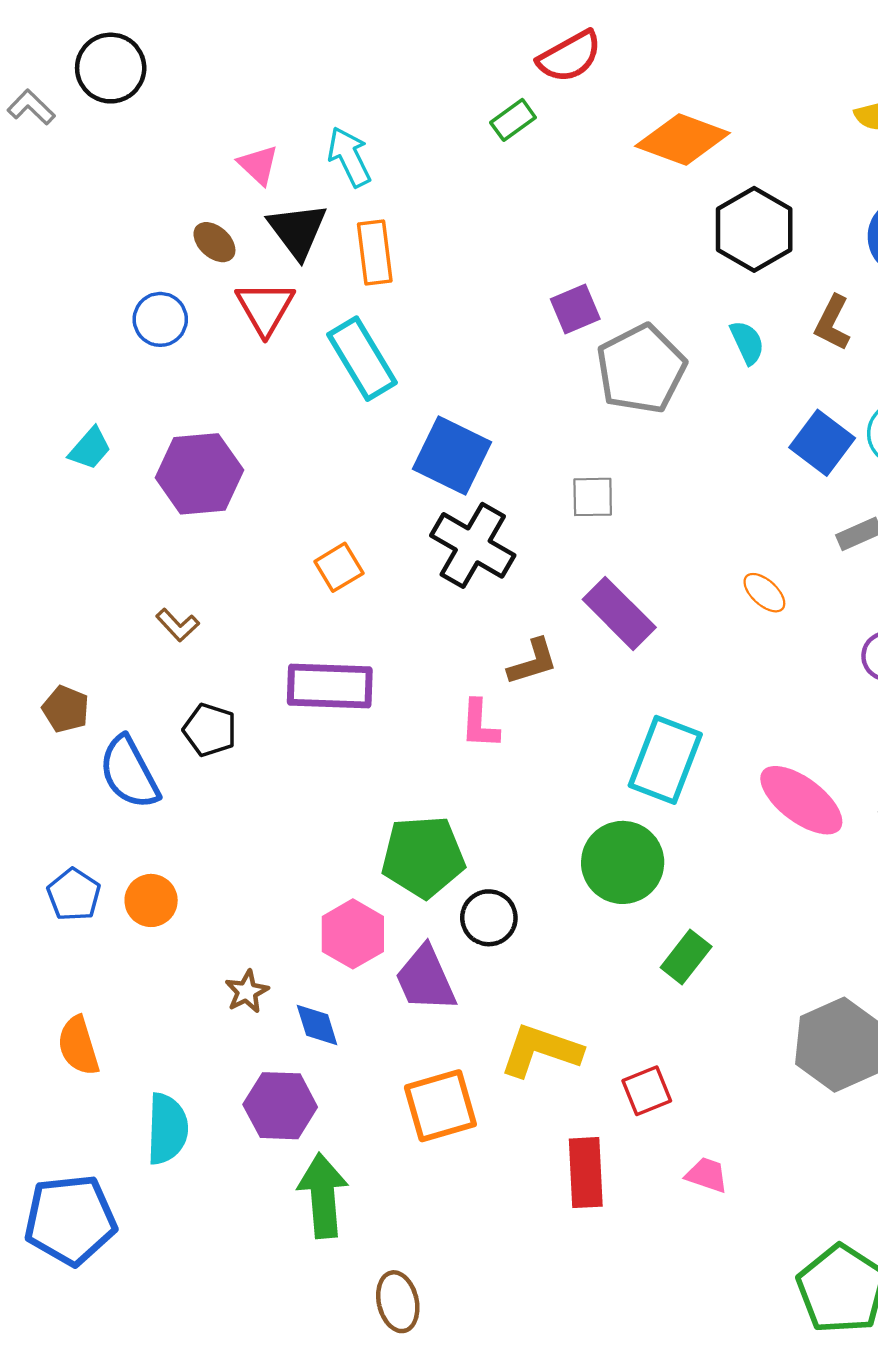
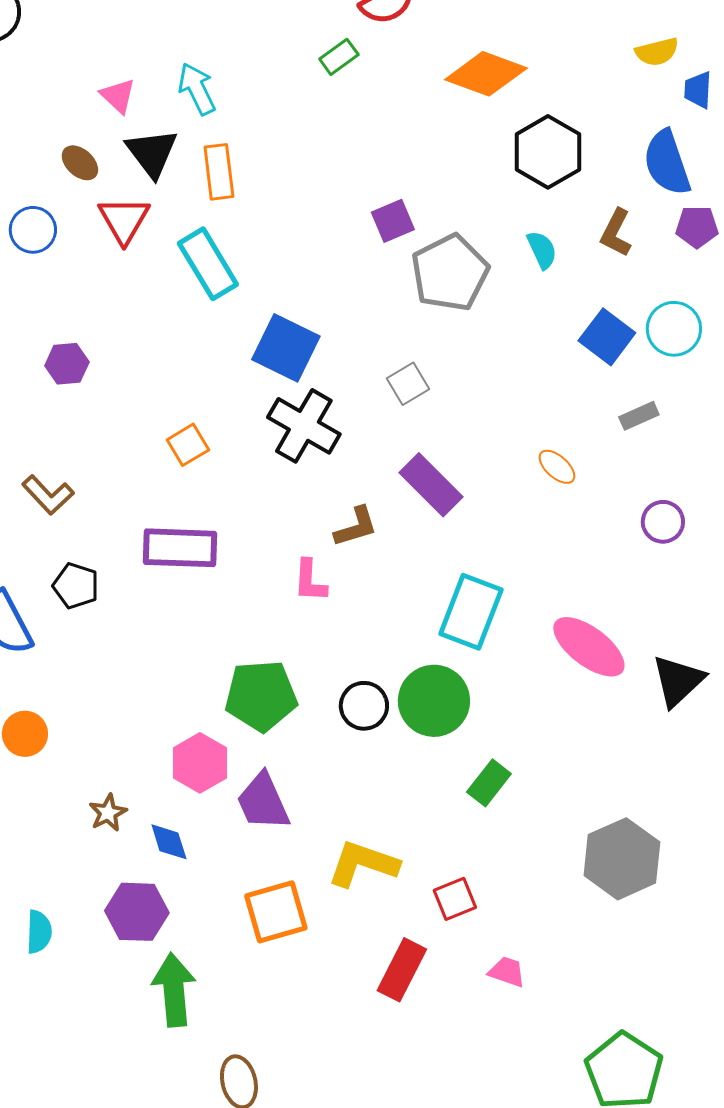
purple hexagon: (199, 474) -> (67, 364), size x0.6
gray square: (593, 497) -> (408, 384), turned -30
brown L-shape: (178, 625) -> (48, 495), size x1.4
black circle: (489, 918) -> (364, 706), moved
cyan semicircle: (167, 1129) -> (39, 932), size x0.7
red rectangle: (586, 1173) -> (402, 970), turned 30

